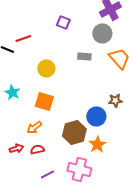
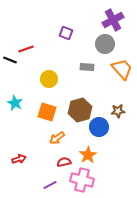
orange arrow: (34, 127) -> (57, 138), moved
brown hexagon: (74, 132) -> (80, 110), moved
orange star: (97, 144) -> (88, 155), moved
red semicircle: (37, 149) -> (64, 162), moved

